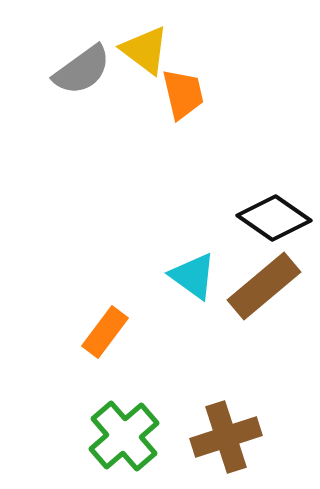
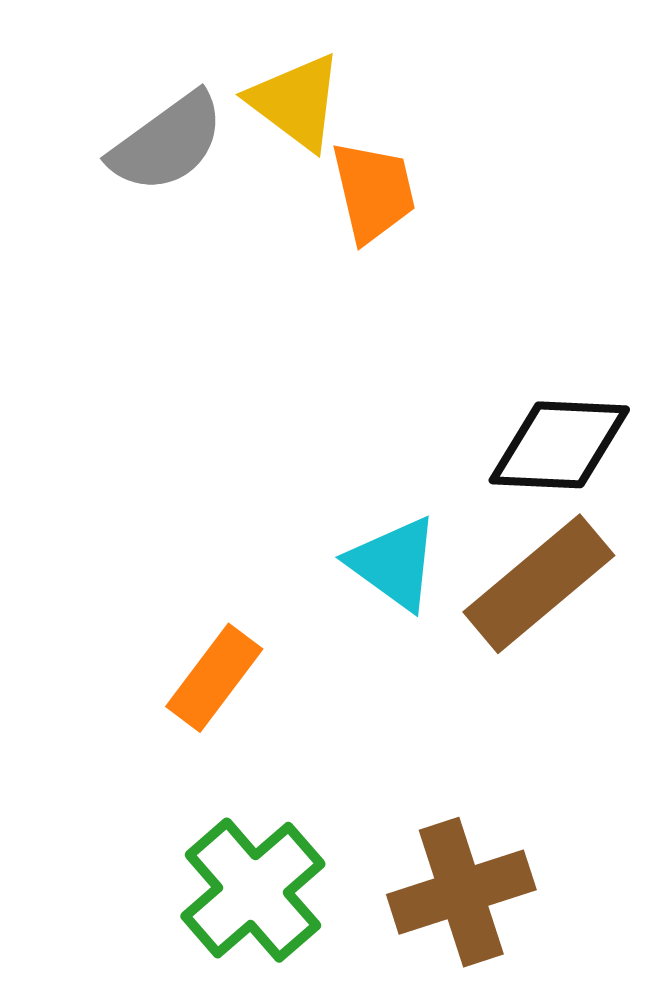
black diamond: (274, 218) -> (559, 445), turned -32

